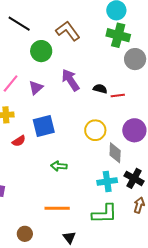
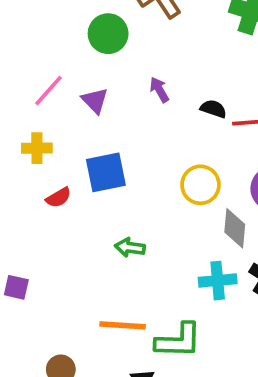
purple arrow: (70, 80) -> (159, 90), size x0.6
purple triangle: (36, 88) -> (95, 101), turned -35
green L-shape: (105, 214) -> (178, 341), moved

